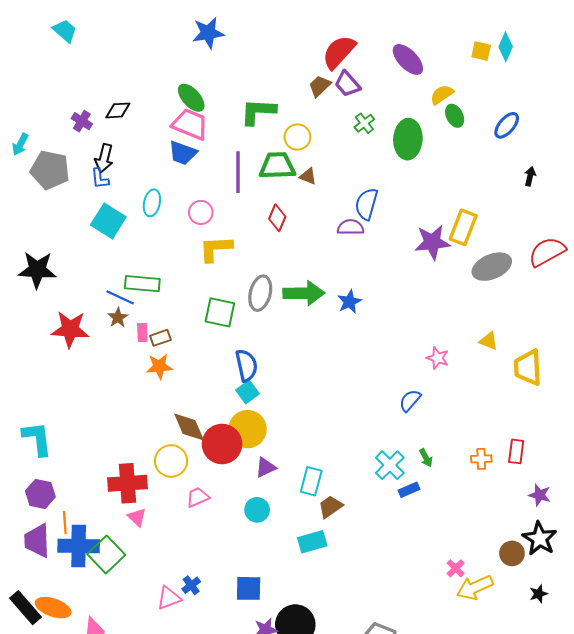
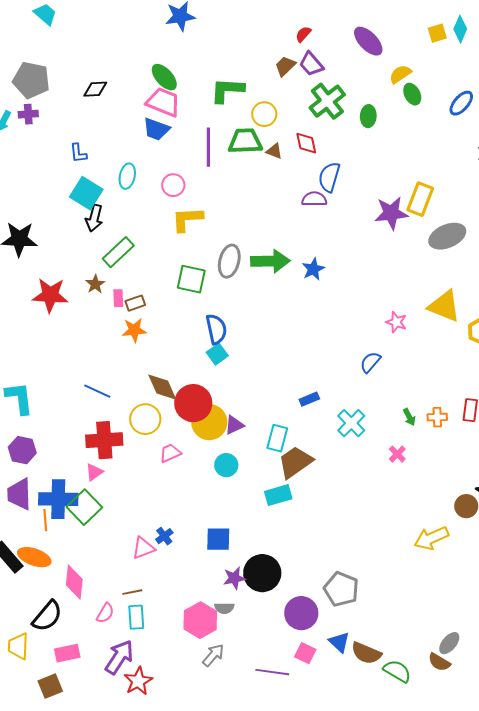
yellow square: (481, 51) -> (437, 33), turned -30
red semicircle: (339, 52) -> (303, 34), size x0.5
purple cross: (82, 121) -> (28, 114), moved, turned -36
green cross: (364, 123) -> (327, 101), size x1.8
green ellipse: (408, 139) -> (368, 116), size x0.6
black arrow: (104, 158) -> (94, 218), moved
gray pentagon: (50, 170) -> (31, 80), moved
red diamond: (277, 218) -> (306, 143), moved, turned -35
green rectangle: (142, 284) -> (118, 252), turned -48
blue line: (120, 297) -> (97, 391), moved
yellow triangle: (489, 341) -> (444, 306), size x1.8
yellow circle: (247, 429) -> (209, 422), moved
green arrow: (426, 458) -> (409, 417), moved
blue rectangle: (409, 490) -> (309, 399), moved
brown trapezoid: (330, 507) -> (295, 462), size x1.5
pink triangle: (137, 517) -> (94, 472), moved, turned 42
orange line: (65, 523) -> (45, 520), moved
pink cross: (456, 568) -> (397, 454), moved

